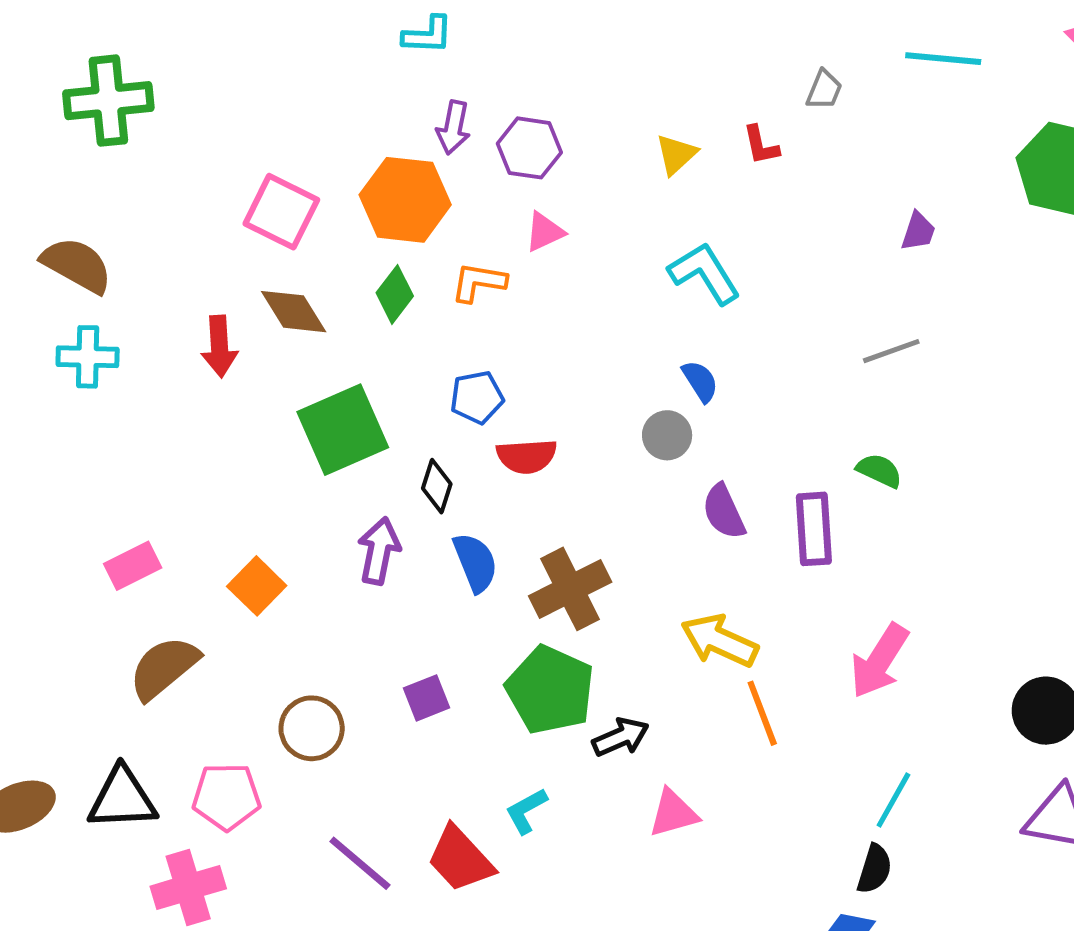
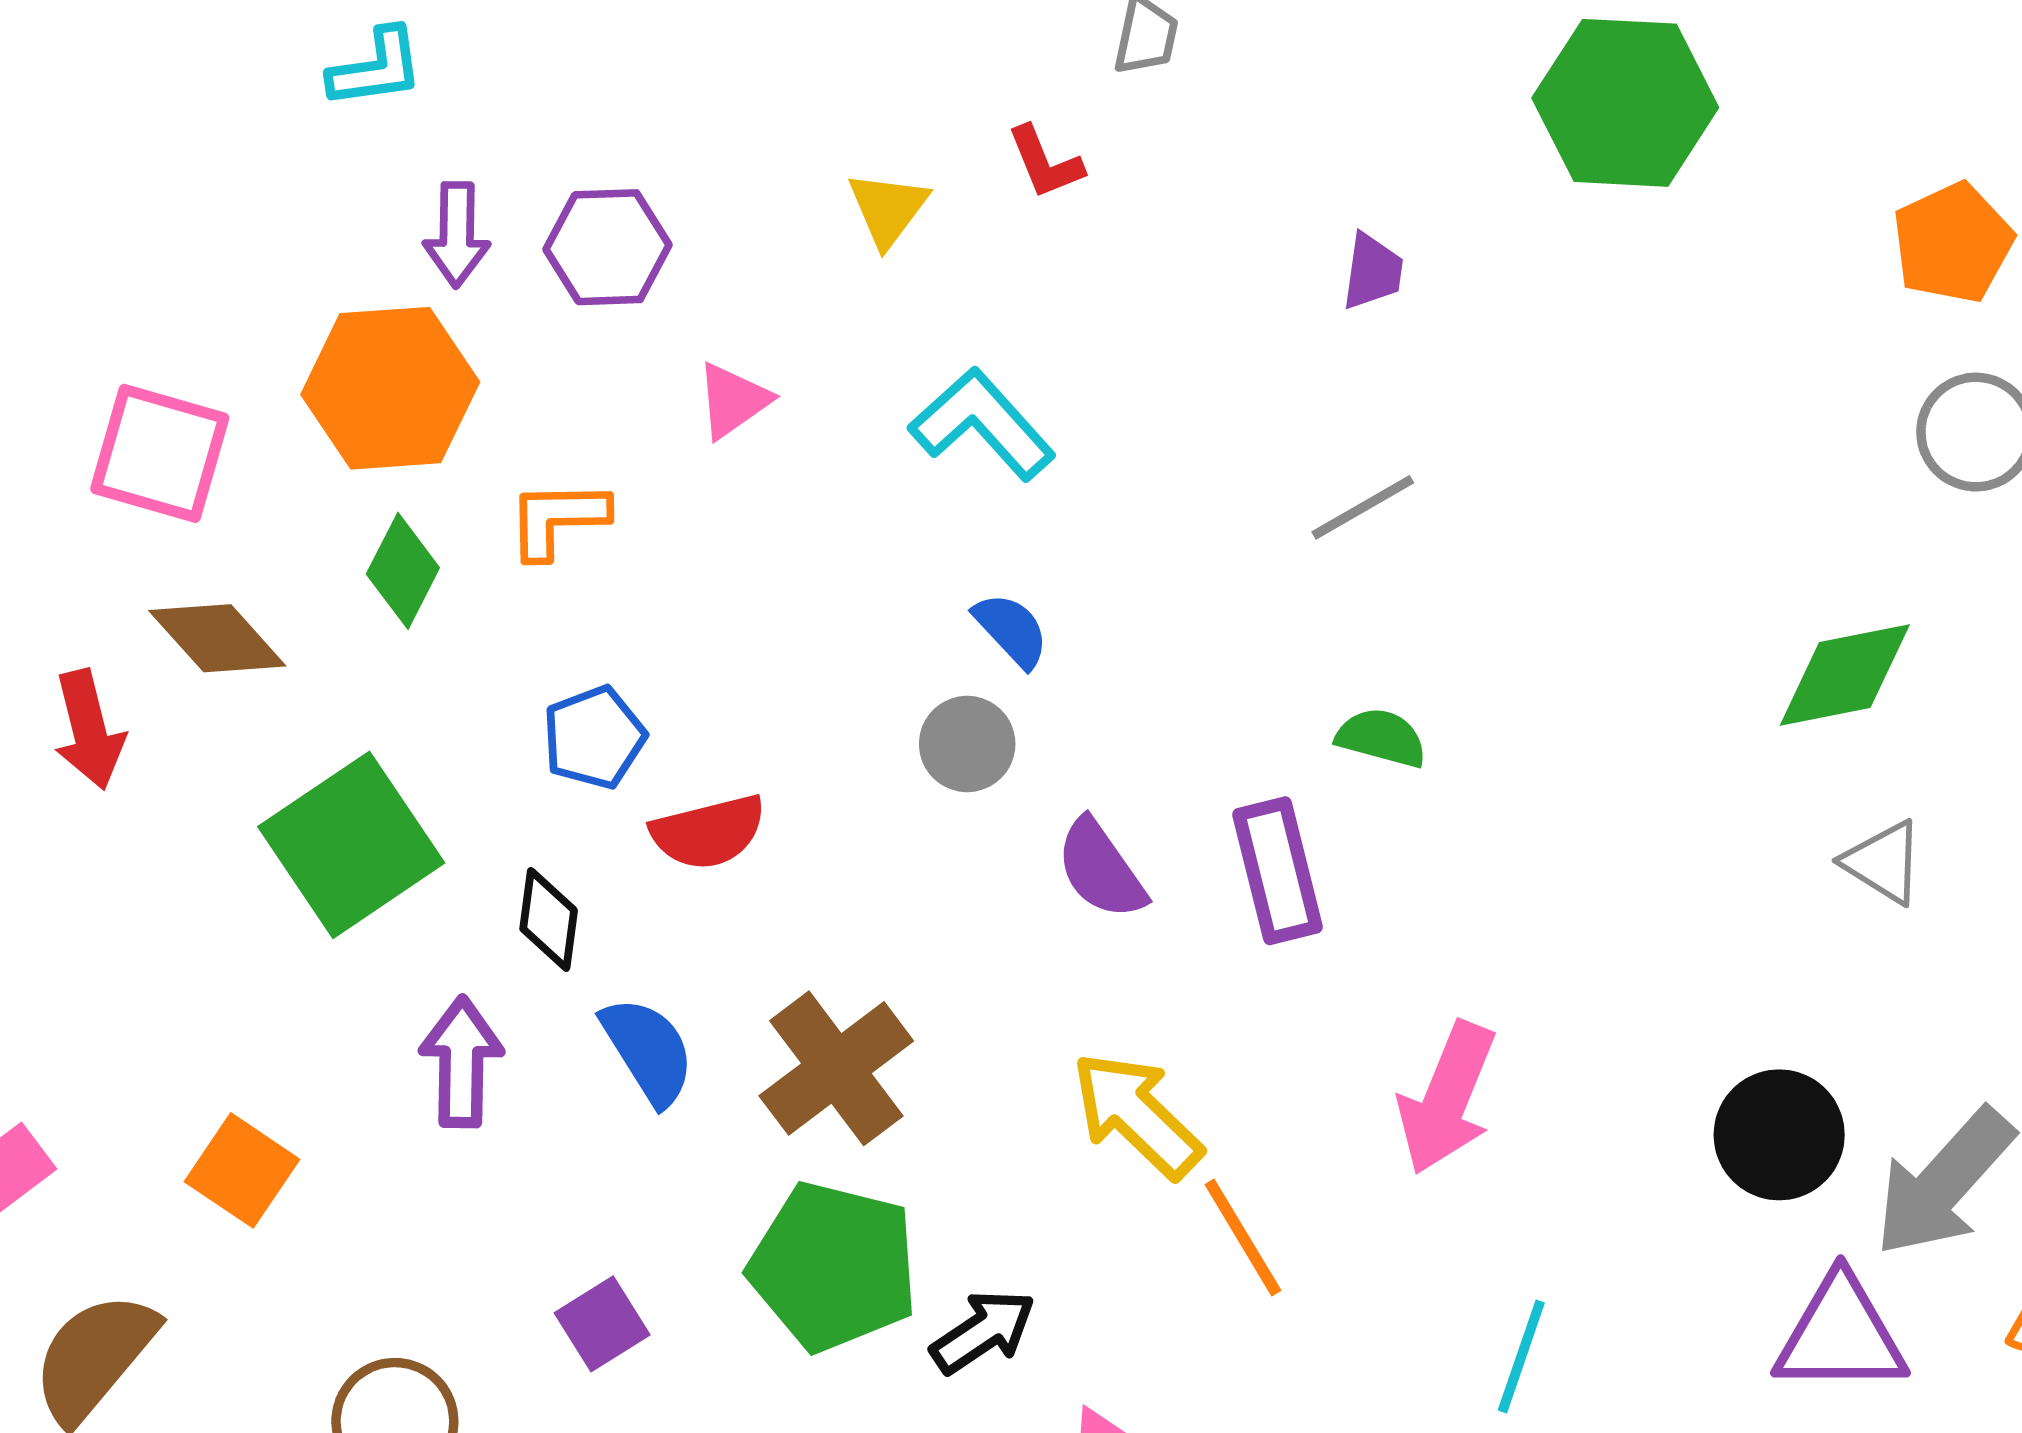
pink triangle: (545, 232) -> (733, 400), moved
yellow arrow: (719, 641) -> (1137, 1115), turned 30

